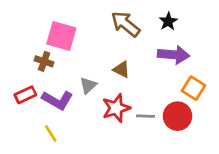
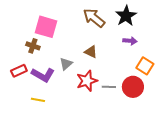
black star: (168, 21) -> (126, 16), size x1.5
purple arrow: (174, 55) -> (130, 41), size x0.6
yellow line: (51, 133) -> (38, 100), turned -48

